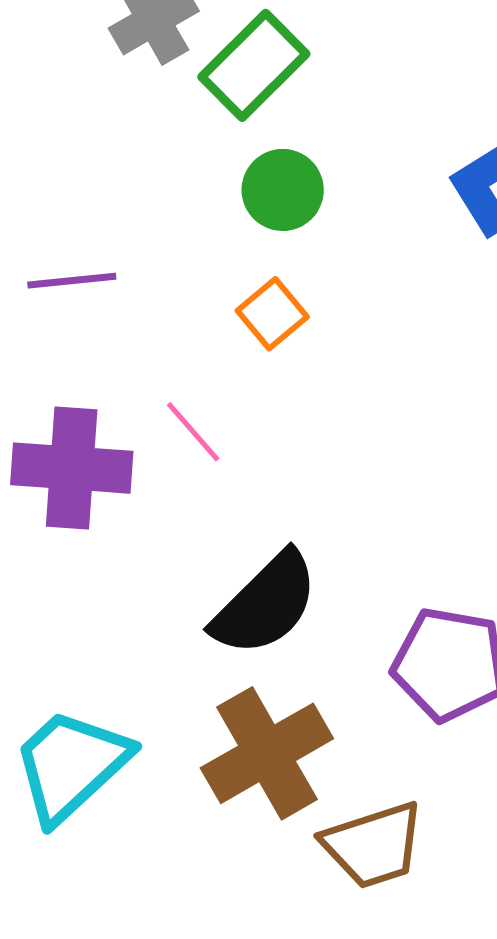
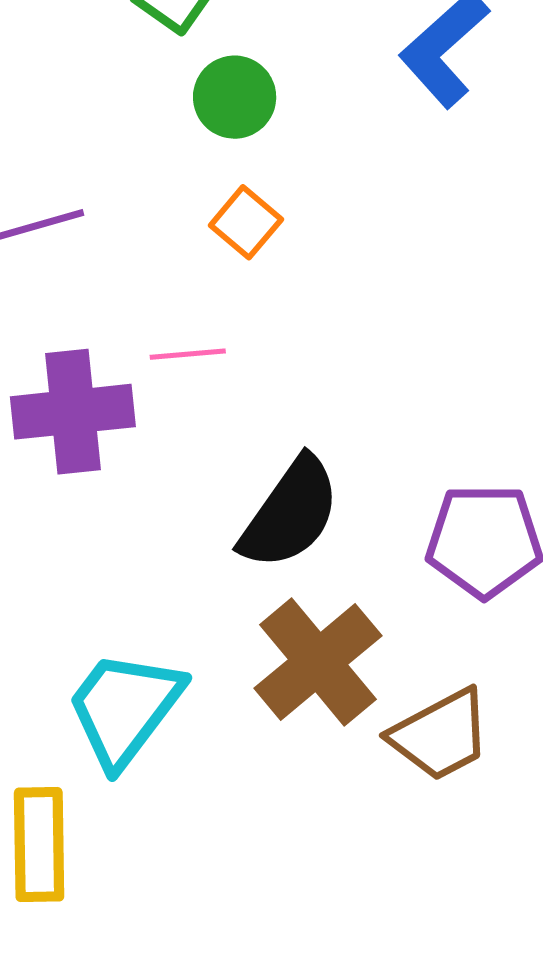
pink line: (193, 432) -> (188, 354), turned -44

